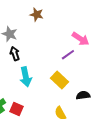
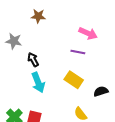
black arrow: (15, 54) -> (33, 60), moved
purple line: (68, 55) -> (78, 52), turned 56

